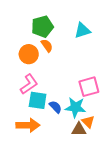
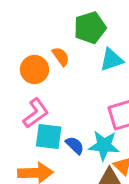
green pentagon: (42, 26) -> (90, 28), moved
cyan triangle: (82, 30) -> (112, 60), moved

